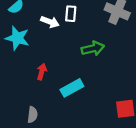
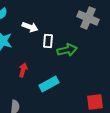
white rectangle: (71, 14) -> (48, 41), moved

